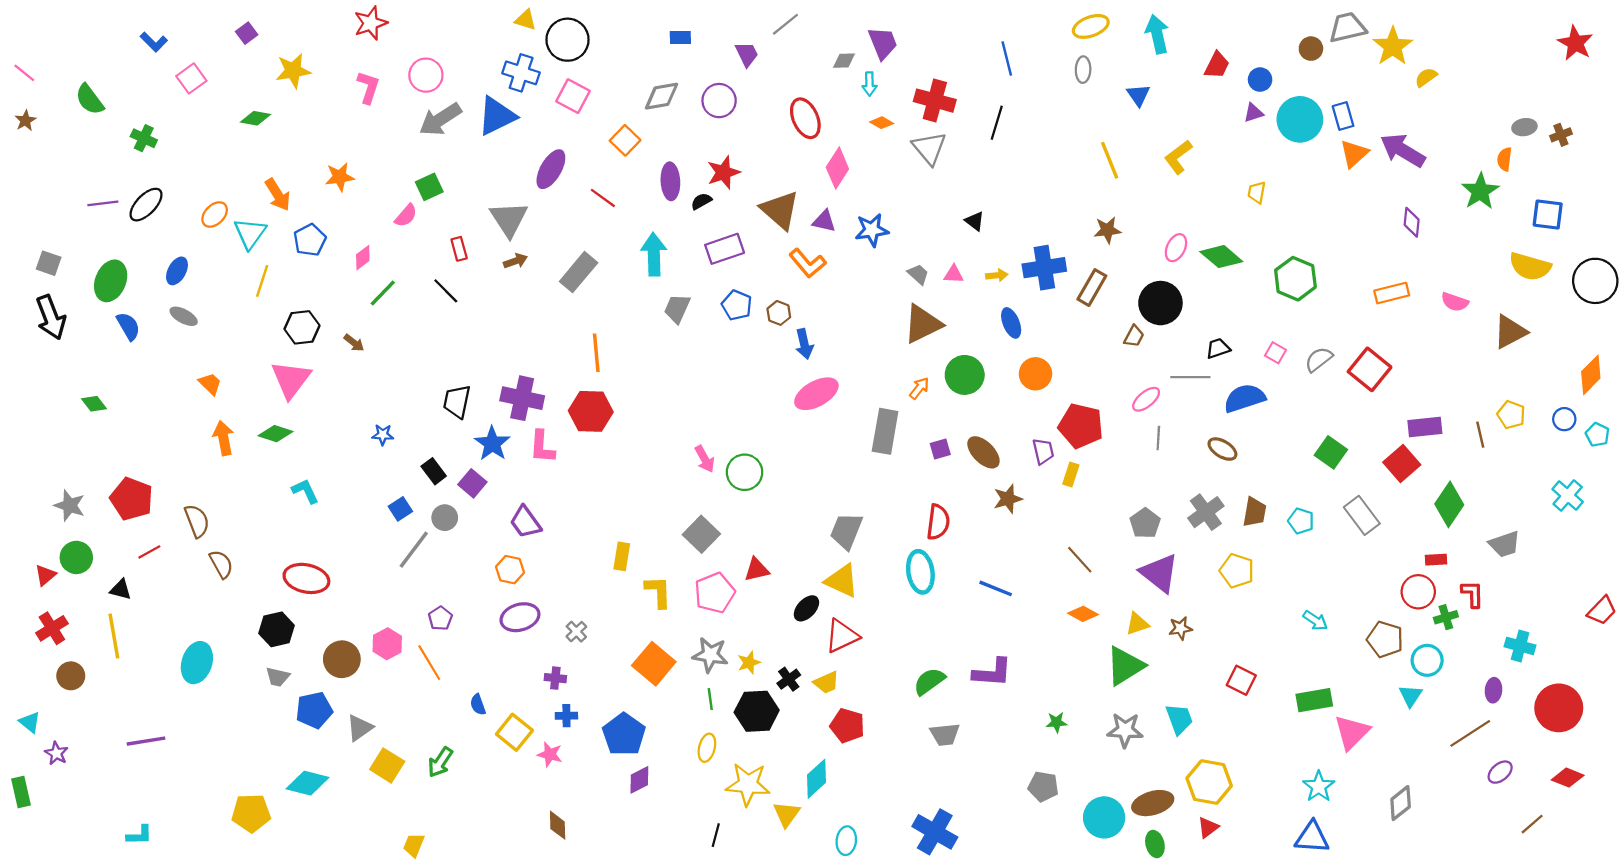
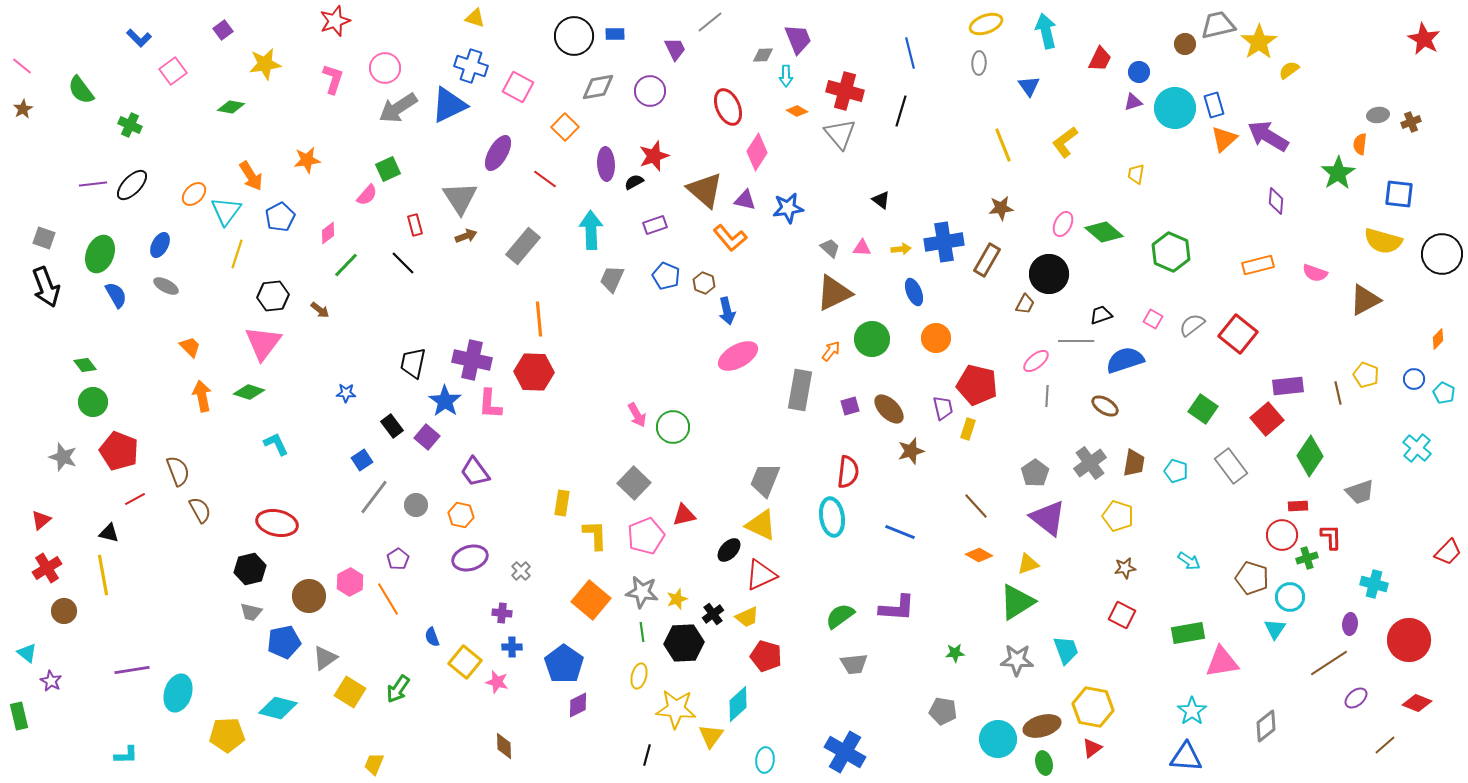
black circle: (568, 40) -> (574, 36), moved
purple rectangle: (725, 249) -> (655, 225), size x0.7
orange diamond: (1591, 375) -> (1438, 339), size x0.6
gray circle: (445, 518) -> (416, 505), moved
green circle: (76, 557) -> (93, 402), moved
brown star: (1180, 628) -> (1125, 568), moved
cyan ellipse: (197, 663) -> (178, 693), moved
pink triangle: (1352, 732) -> (1222, 662), turned 36

